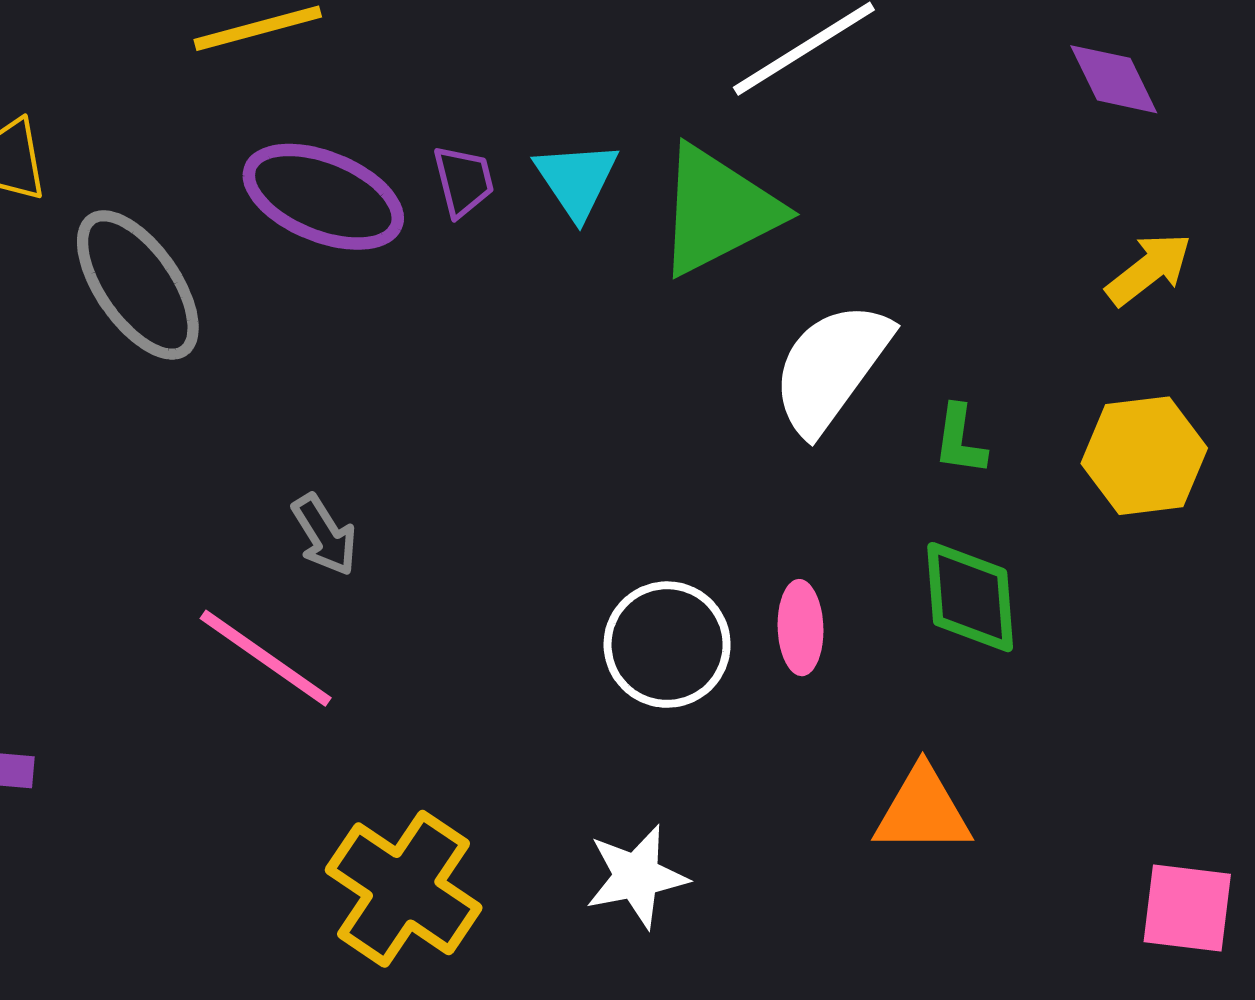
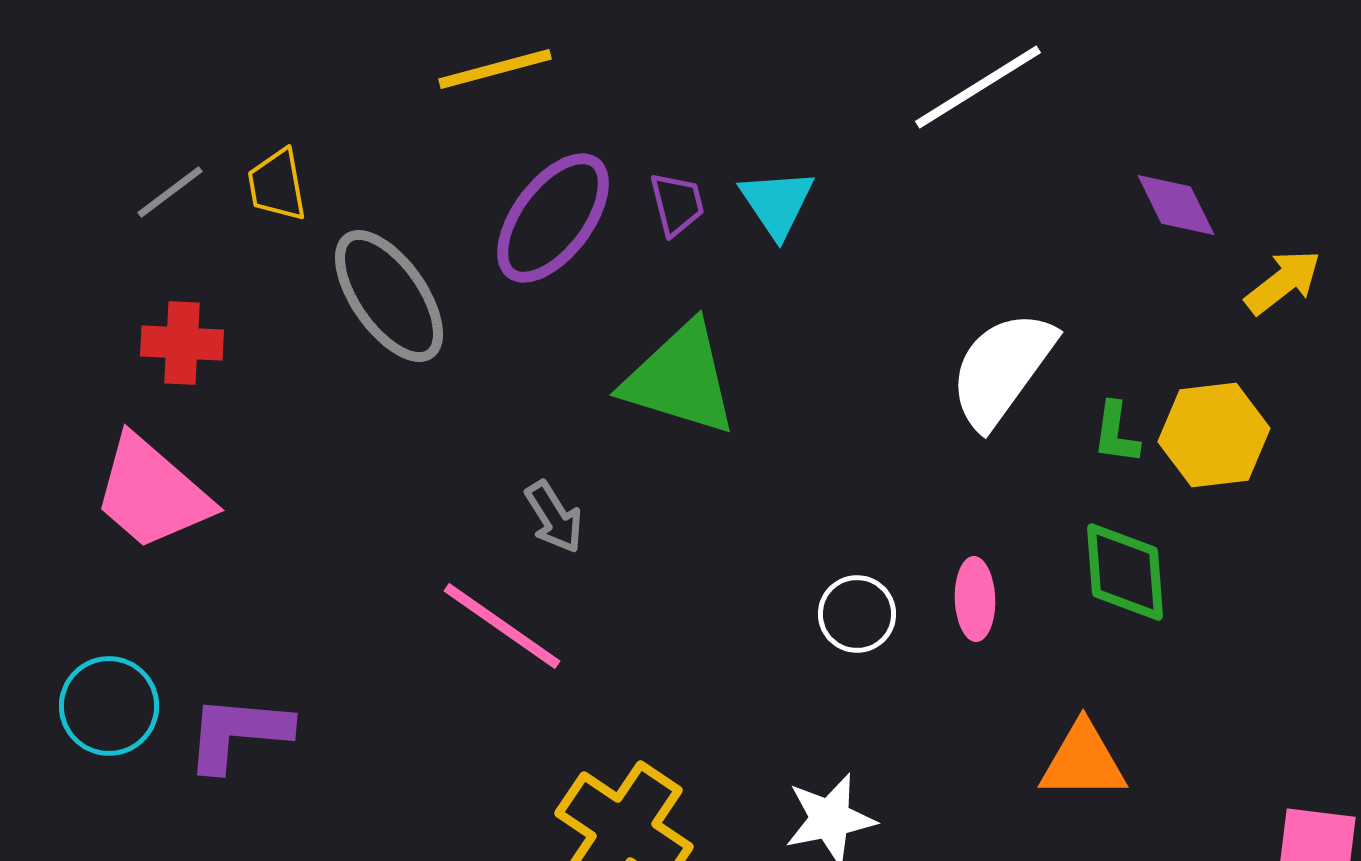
purple diamond: (1114, 79) -> (1176, 205), moved
purple ellipse: (323, 197) -> (553, 218), turned -75
green triangle: (718, 210) -> (680, 379), moved, turned 44
yellow hexagon: (1144, 456) -> (1214, 435), moved
white circle: (667, 645) -> (857, 614), size x0.7

